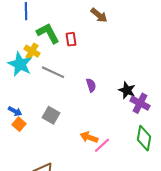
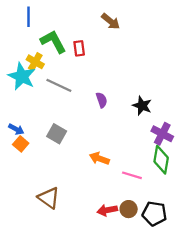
purple cross: (140, 103) -> (162, 134), moved
pink line: (102, 145) -> (132, 175), moved, turned 60

